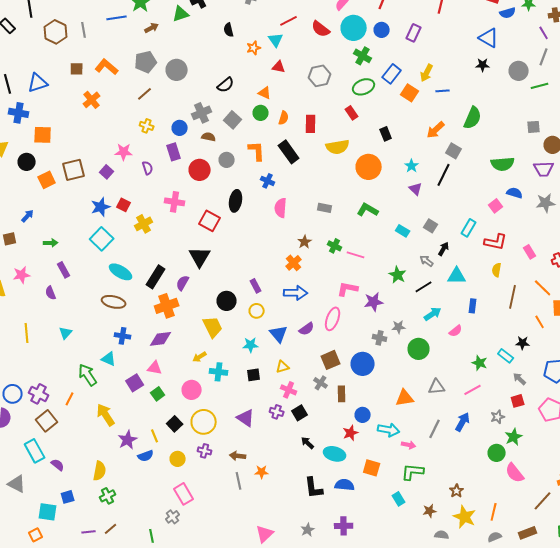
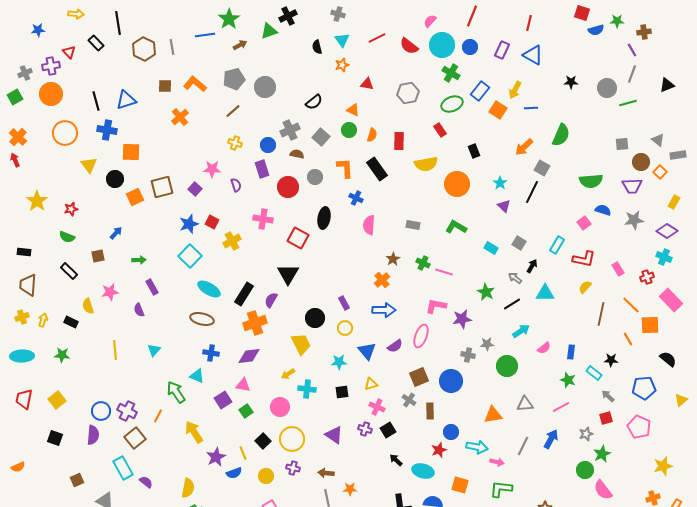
blue triangle: (489, 38) -> (533, 55), moved
cyan triangle: (276, 40) -> (342, 40), moved
yellow semicircle: (497, 270) -> (585, 287), turned 32
blue rectangle: (473, 306) -> (571, 352), moved

